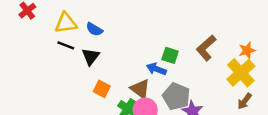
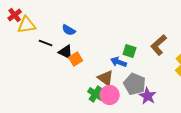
yellow triangle: (66, 23) -> (27, 25), moved
black triangle: (91, 57) -> (66, 52), turned -42
orange square: (102, 89) -> (76, 59), moved, turned 32

